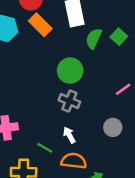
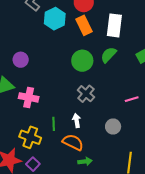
green semicircle: (94, 39) -> (109, 55), moved
green circle: (70, 71) -> (82, 61), moved
green line: (45, 148) -> (54, 124), turned 40

